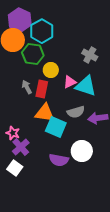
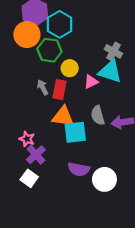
cyan triangle: (86, 86) -> (110, 72), moved
gray semicircle: (76, 112) -> (98, 115), turned 90
cyan square: (56, 127) -> (75, 132), turned -30
white circle: (82, 151) -> (104, 179), moved

